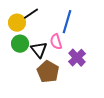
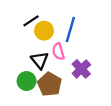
yellow circle: (17, 23) -> (44, 31), moved
green circle: (20, 44) -> (27, 81), moved

